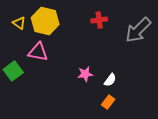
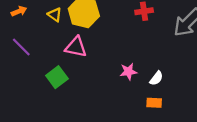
green square: (13, 71) -> (57, 77), moved
orange rectangle: (108, 102) -> (154, 103), turned 56

